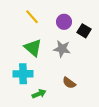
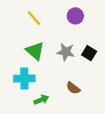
purple circle: (64, 22) -> (75, 16), moved
black square: (84, 31) -> (89, 53), moved

